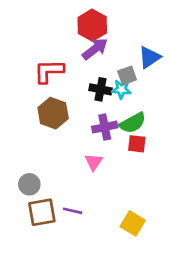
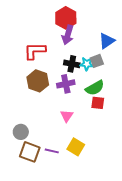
purple arrow: (95, 49) -> (68, 35), turned 144
gray square: (127, 75) -> (97, 61), moved
purple cross: (105, 127) -> (66, 84), moved
brown square: (42, 212) -> (30, 152), turned 30
yellow square: (133, 223) -> (76, 147), moved

